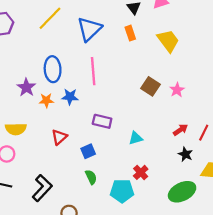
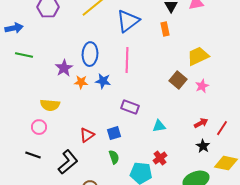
yellow trapezoid: (168, 41) -> (198, 56), moved, turned -85
red triangle: (59, 137) -> (87, 135), moved

